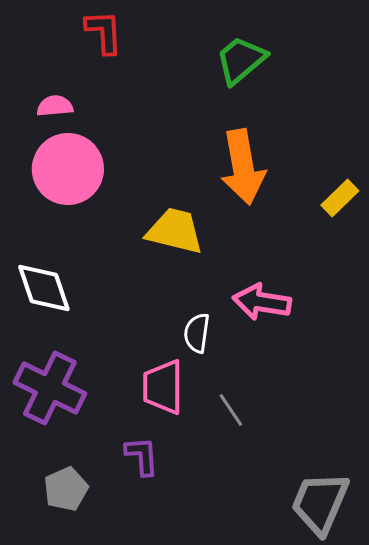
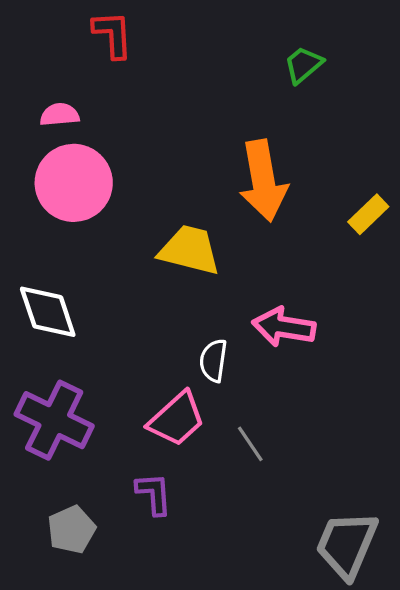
green trapezoid: (241, 60) -> (303, 65), moved, size x0.7
pink trapezoid: (163, 387) -> (177, 419), turned -132

